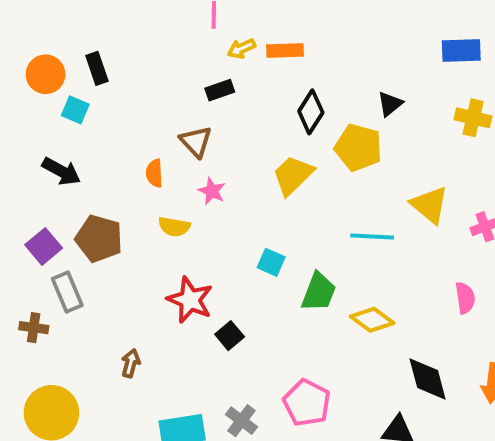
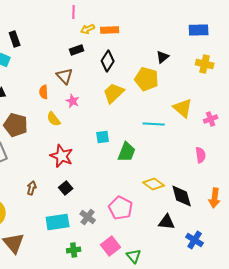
black diamond: (311, 112) -> (108, 61), moved
yellow semicircle: (174, 227) -> (54, 119), turned 42
cyan square: (271, 262) -> (103, 137), turned -32
yellow diamond: (372, 320) -> (154, 184), moved
black square: (230, 336) -> (66, 188), moved

